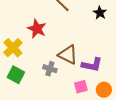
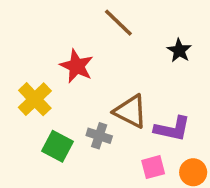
black star: (100, 13) -> (179, 50), moved
green square: (16, 75) -> (57, 146), moved

